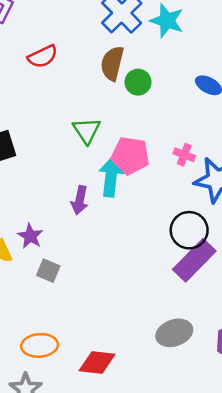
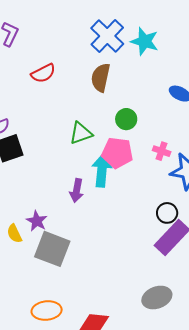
green circle: (138, 82) -> (126, 119), moved
green triangle: (87, 131) -> (81, 133), turned 45
black circle: (189, 230) -> (167, 213), size x0.7
gray square: (48, 271) -> (52, 249), size x1.8

